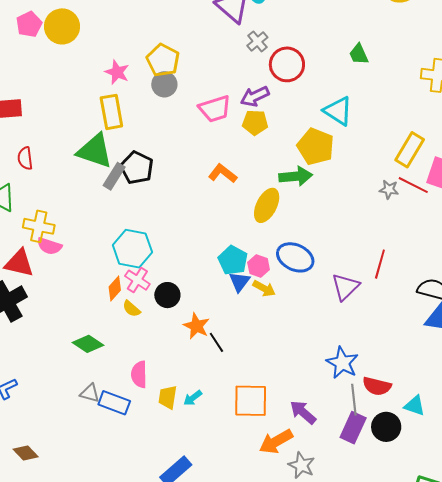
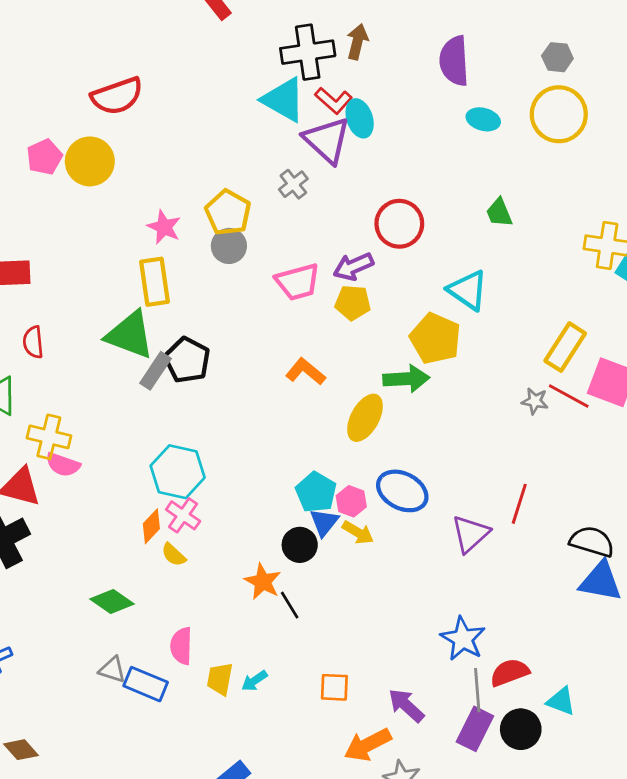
gray cross: (257, 41) -> (293, 184), moved
black circle: (167, 295) -> (300, 545), moved
red semicircle: (377, 386) -> (510, 672), turned 144
orange square: (251, 401) -> (334, 687), size x0.6

